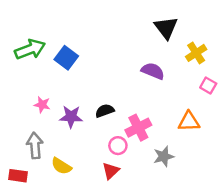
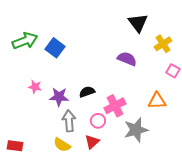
gray arrow: (35, 146) -> (69, 121), moved
gray star: (164, 156) -> (136, 130), size x1.4
yellow semicircle: (61, 166) -> (62, 145), moved

